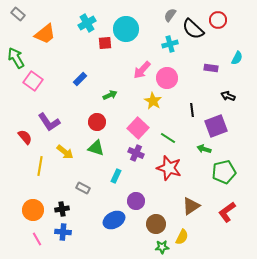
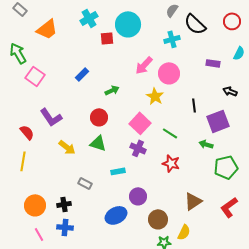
red circle: (218, 20) -> (232, 21), moved
yellow line: (40, 166) -> (23, 161), moved
red star: (169, 168) -> (171, 163), size x0.7
cyan rectangle: (116, 176) -> (118, 171), turned 56

